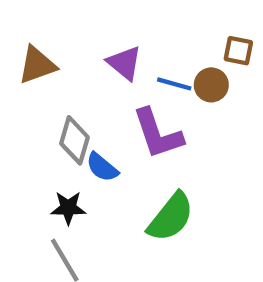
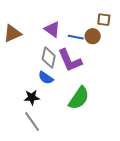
gray diamond: (74, 140) -> (49, 58), moved

